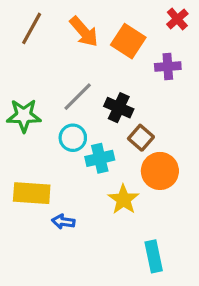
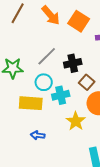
black cross: (119, 108) -> (73, 63), turned -36
yellow rectangle: (32, 193) -> (31, 103), moved

